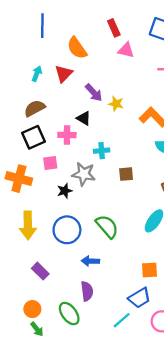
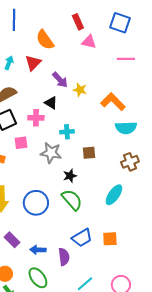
black star: (65, 191) -> (70, 176), moved
blue arrow: (90, 261) -> (38, 250), moved
purple semicircle: (87, 291) -> (64, 257), moved
blue trapezoid: (139, 298) -> (82, 238), moved

